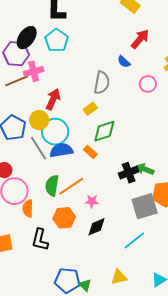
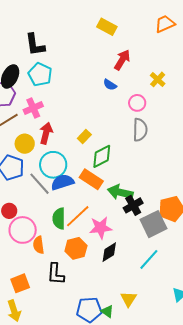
pink cross: (34, 71) -> (33, 108), moved
gray semicircle: (102, 83) -> (140, 130), moved
yellow circle: (39, 120) -> (25, 144), moved
orange rectangle: (90, 152) -> (91, 179), size x1.6
green arrow: (145, 169) -> (120, 192), moved, size x1.4
black cross: (129, 173) -> (133, 205), moved
pink star: (92, 201) -> (101, 228), size x1.6
yellow triangle: (119, 277) -> (128, 299), moved, turned -36

